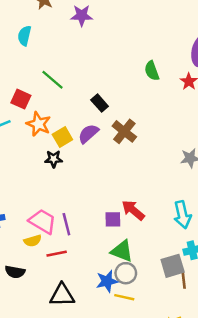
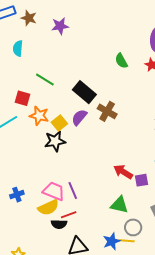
black rectangle: (100, 103) -> (84, 92), size x1.6
black star: (54, 159) -> (55, 141), size x1.5
purple square: (113, 219) -> (141, 180), moved
yellow semicircle: (33, 241) -> (48, 207), size x1.5
black semicircle: (15, 272) -> (59, 224), moved
gray circle: (126, 273) -> (133, 227), moved
blue star: (107, 281) -> (112, 241), moved

